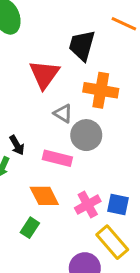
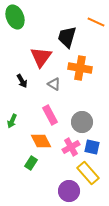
gray circle: (86, 135) -> (82, 122), moved
black arrow: (17, 145) -> (22, 81), moved
pink rectangle: (57, 158) -> (50, 115), turned 48

